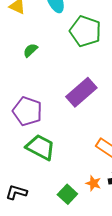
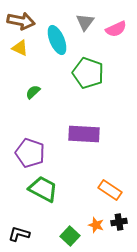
purple rectangle: (81, 92) -> (84, 134), turned 44

